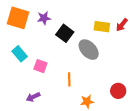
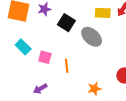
orange line: (69, 79) -> (67, 66), moved

